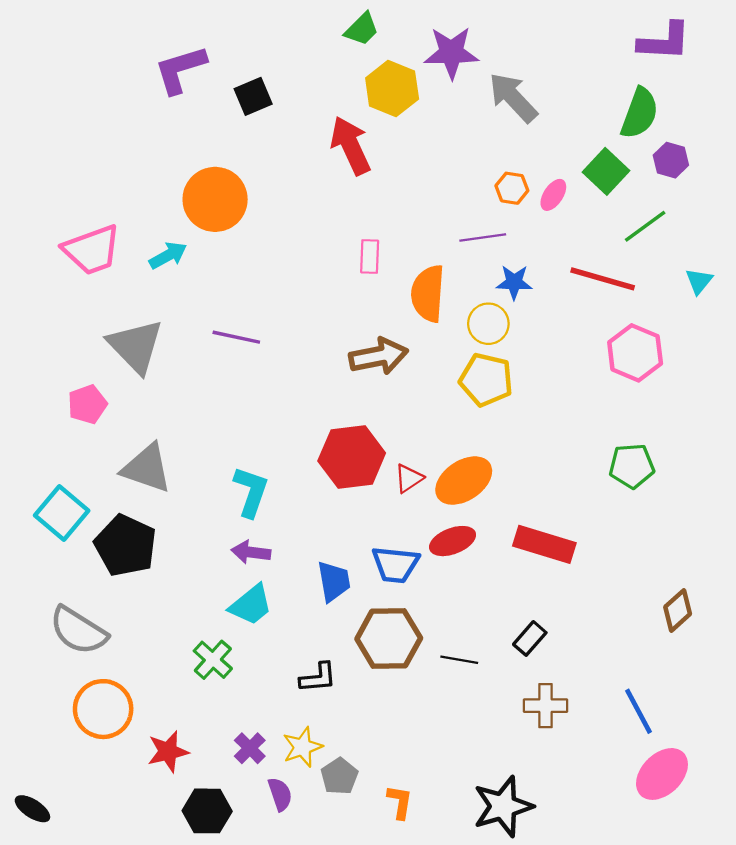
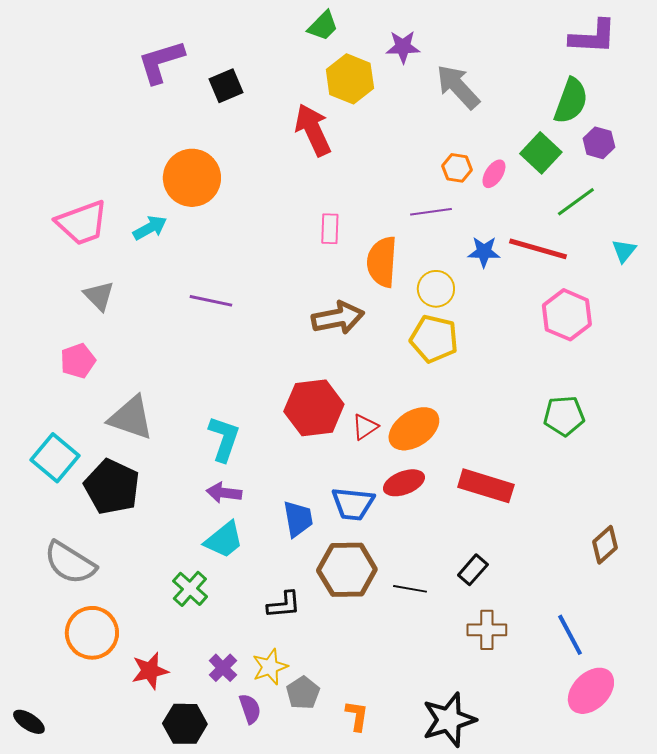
purple star: (451, 53) -> (403, 47), size x0.7
blue star: (514, 282) -> (484, 252), moved
gray triangle: (136, 346) -> (99, 296), moved, size x0.6

